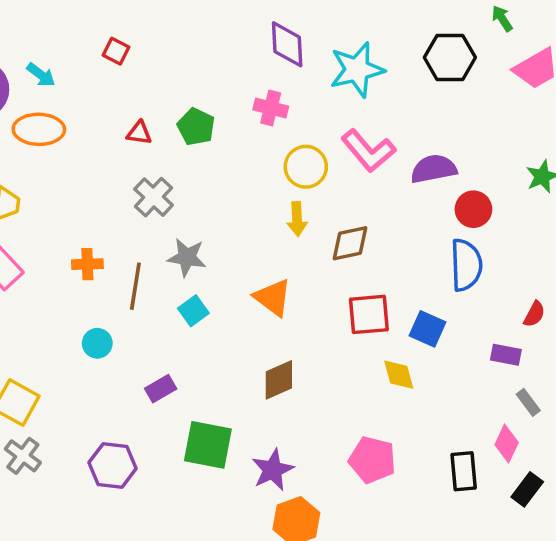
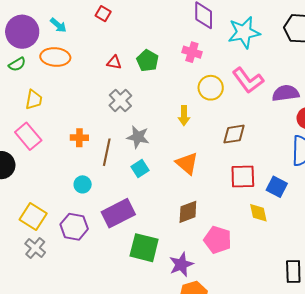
yellow arrow: (297, 219) -> (184, 116), moved
purple rectangle: (161, 389) -> (118, 213), size x1.8
pink pentagon: (372, 460) -> (218, 240), moved
purple hexagon: (113, 465) -> (74, 227), moved

